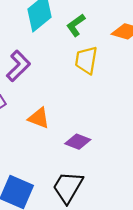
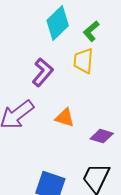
yellow trapezoid: (86, 60) -> (83, 61), moved

